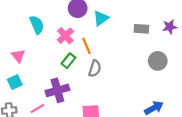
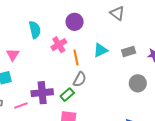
cyan triangle: (101, 18) -> (100, 50), moved
gray rectangle: (141, 29) -> (129, 52), turned -32
green rectangle: (68, 61) -> (67, 95), moved

